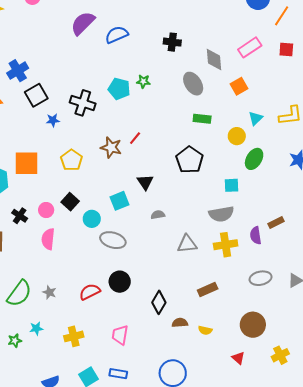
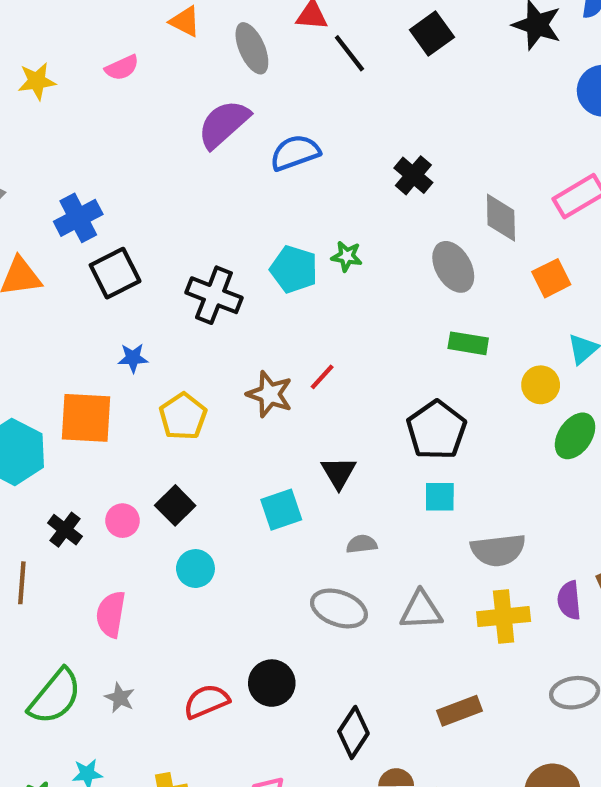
black cross: (172, 42) -> (413, 175), turned 30
blue star: (53, 120) -> (133, 358), moved
cyan square: (231, 185) -> (440, 497), moved
cyan circle: (92, 219) -> (195, 569), moved
pink semicircle: (48, 239) -> (111, 614), moved
gray ellipse: (113, 240) -> (339, 608), moved

